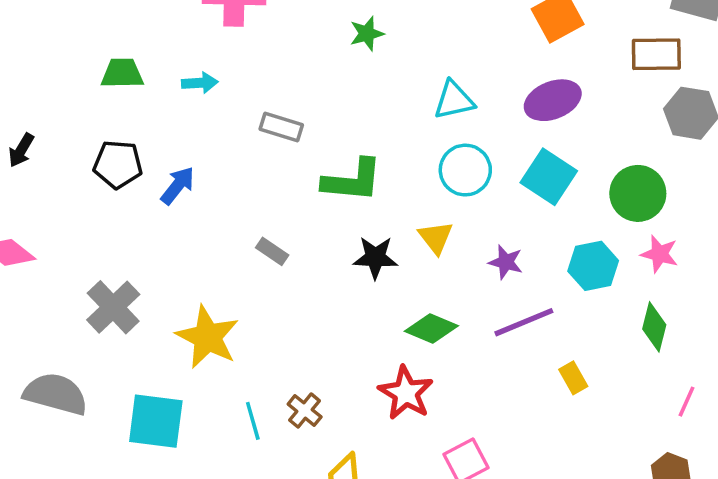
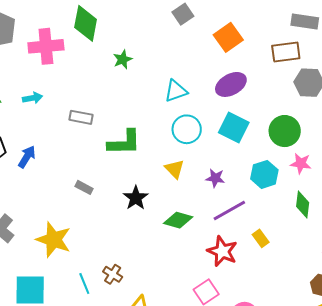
black star: (375, 257) -> (136, 198), moved, turned -30
red star: (406, 393) -> (222, 251), moved

